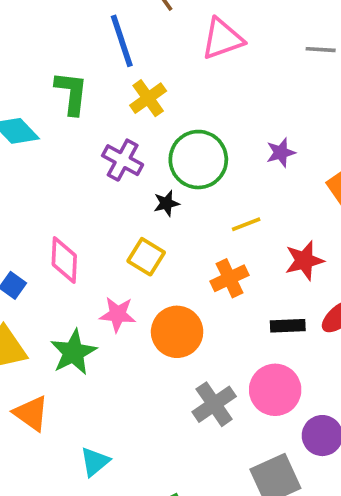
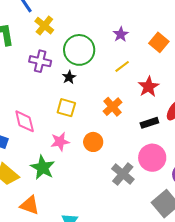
yellow line: (246, 224) -> (122, 66), moved
orange circle: (177, 332) -> (93, 142), size x0.7

